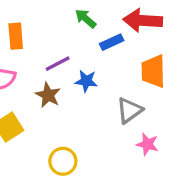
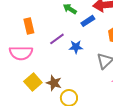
brown star: (48, 95) -> (54, 83), moved

